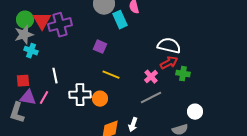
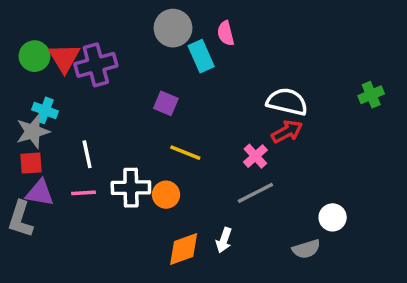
gray star: (24, 35) -> (33, 132), moved
green cross: (183, 74) -> (371, 95), moved, turned -32
pink line: (44, 98) -> (84, 193), moved, turned 56

